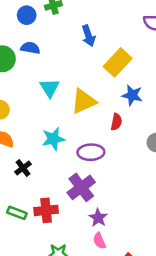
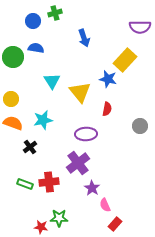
yellow rectangle: (118, 62) -> (125, 60), moved
blue star: (132, 95) -> (108, 79), moved
yellow triangle: (84, 101) -> (80, 92), turned -45
cyan star: (53, 139) -> (43, 120), moved
pink semicircle: (99, 241) -> (105, 205), moved

